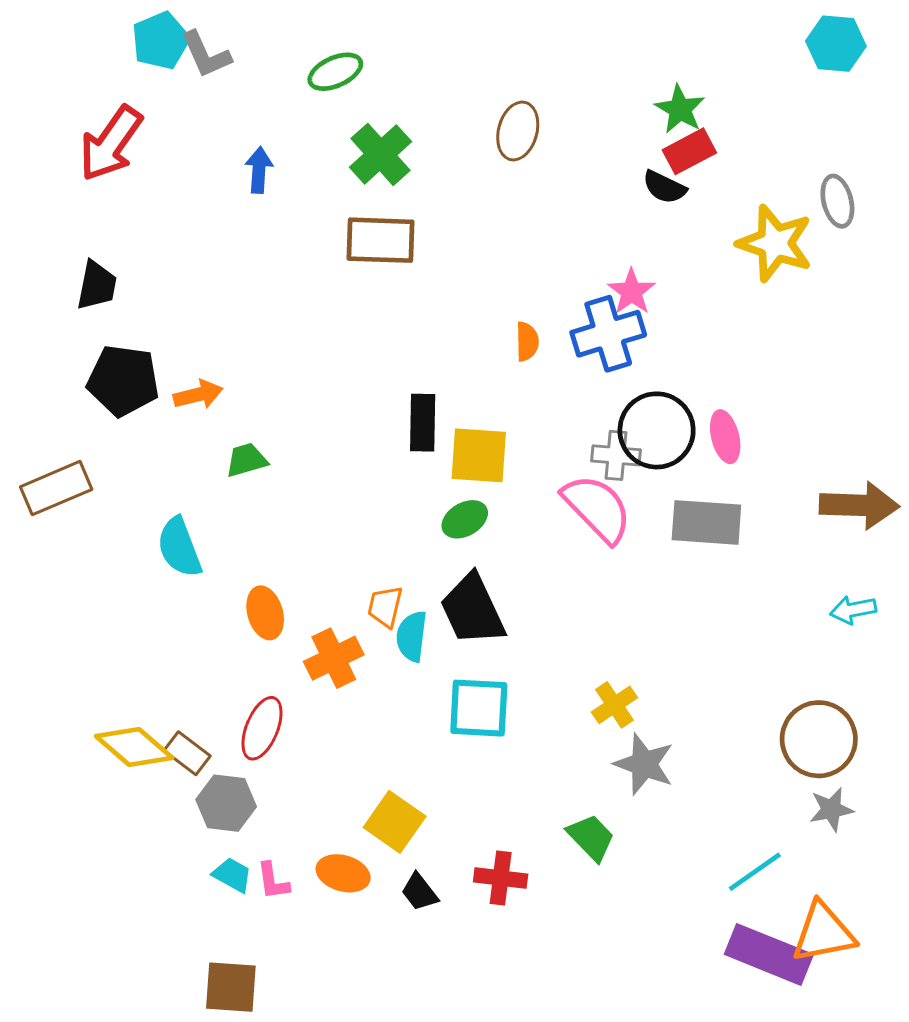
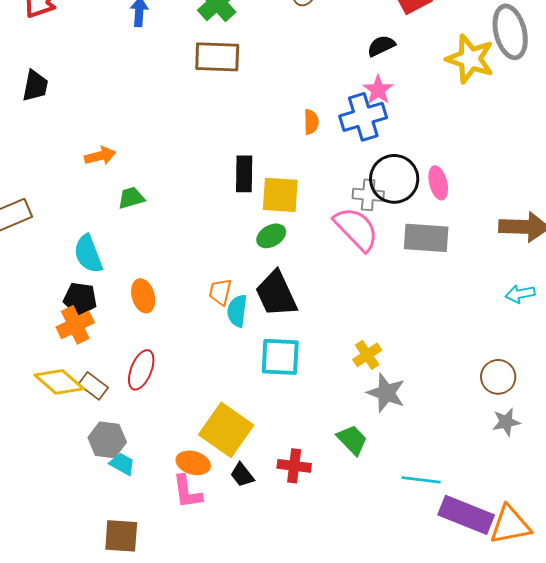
black semicircle: (664, 187) -> (381, 46), moved, turned 128
gray ellipse: (837, 201) -> (510, 32), size x1.6
black pentagon: (123, 381) -> (80, 299), moved, size x0.7
orange cross: (334, 658) -> (75, 325), moved
brown circle: (819, 739) -> (498, 377), size x0.7
gray hexagon: (226, 803) -> (107, 440), moved
yellow square: (395, 822) -> (226, 430), size x1.4
cyan line: (755, 872) -> (421, 480), moved, turned 42
pink L-shape: (273, 881) -> (187, 492), moved, size x1.4
orange triangle: (823, 933) -> (510, 525), moved

